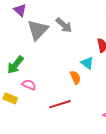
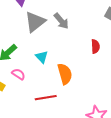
cyan triangle: (87, 63) -> (42, 57), moved
orange semicircle: (75, 77) -> (65, 74), size x1.5

